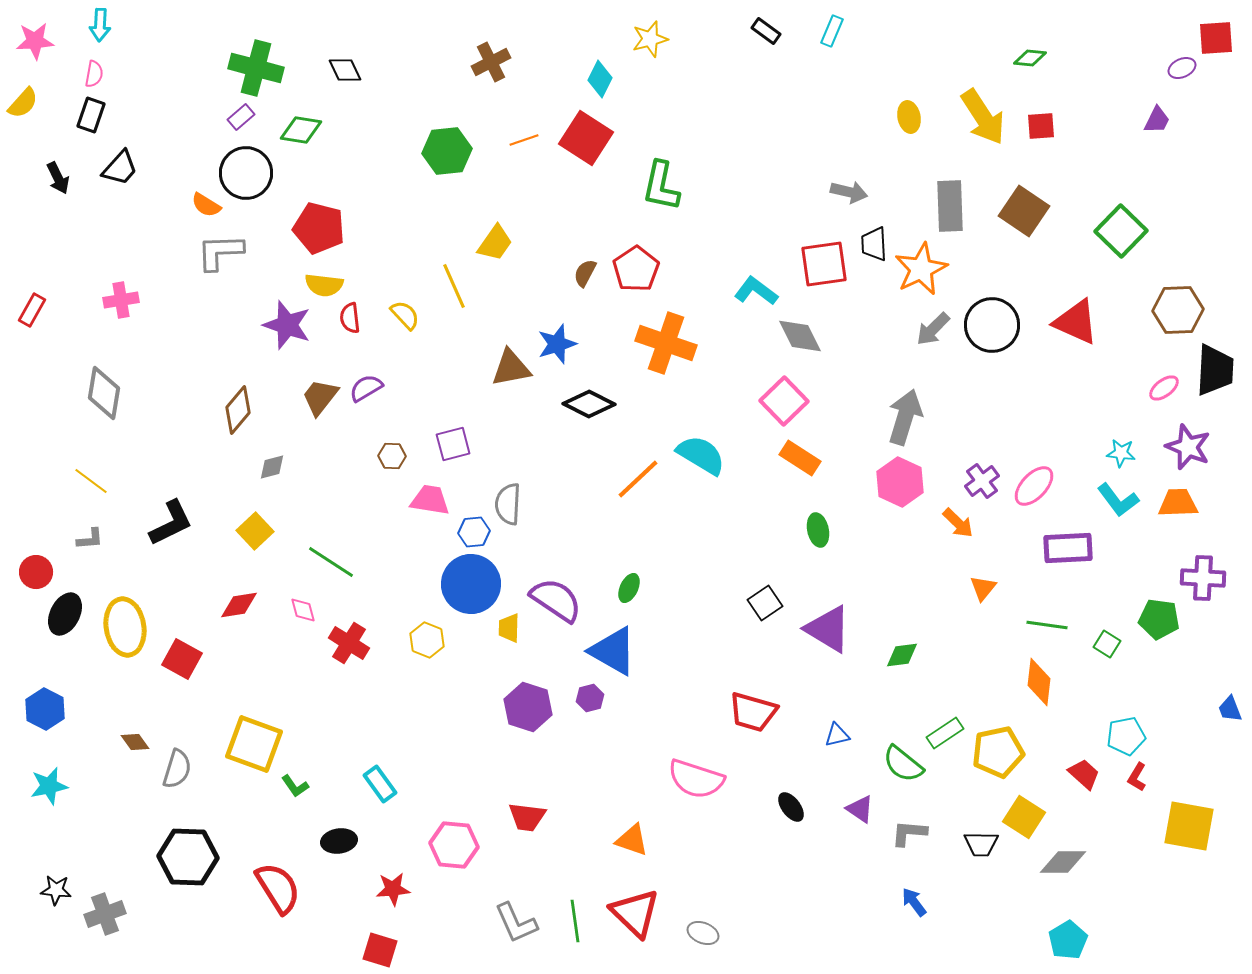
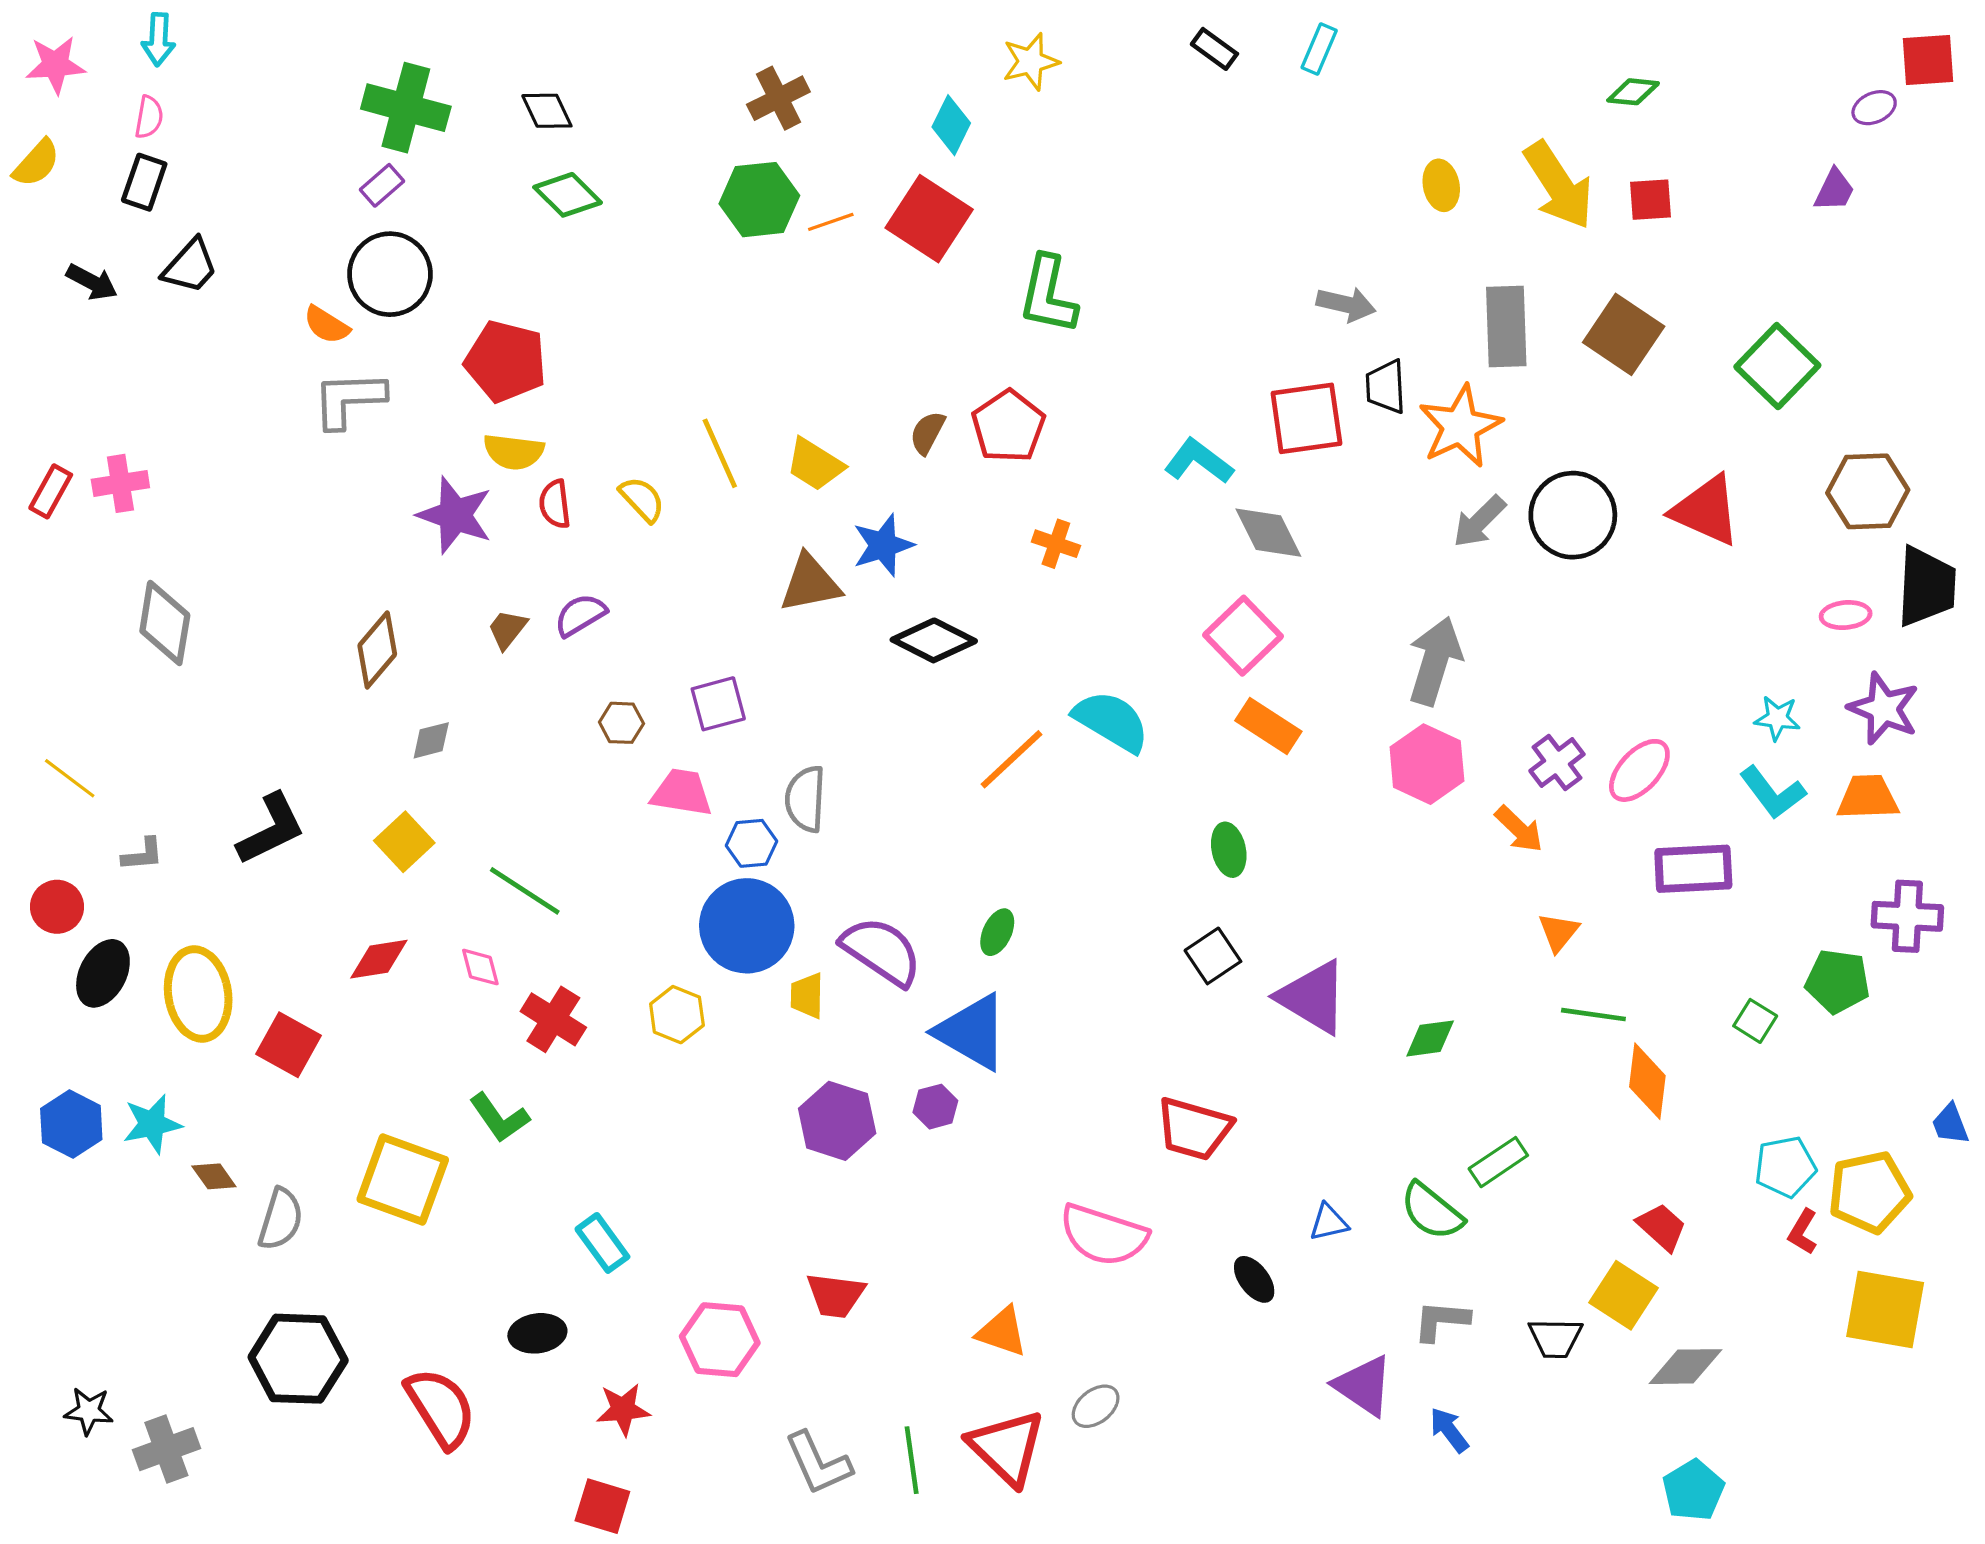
green diamond: (301, 130) -> (568, 195), moved, turned 36
green hexagon: (447, 151) -> (759, 200), moved
black arrow: (58, 178) -> (92, 282), turned -36
yellow trapezoid: (495, 243) -> (815, 464), moved, turned 87
pink cross: (121, 300) -> (120, 483), moved
orange cross: (666, 343) -> (1056, 544), size x0.5
pink ellipse: (1164, 388) -> (1846, 615), turned 32
brown trapezoid: (320, 397) -> (507, 629), size x0.7
yellow line: (91, 481) -> (70, 778), moved
green ellipse: (818, 530) -> (1229, 850), moved
green line: (1047, 625) -> (1593, 1015), moved
blue triangle: (837, 735) -> (1329, 1222), moved
yellow pentagon: (998, 752) -> (1869, 1192), moved
red trapezoid: (1084, 774) -> (1662, 1227), moved
cyan star: (49, 786) -> (152, 1124), moved
green L-shape: (295, 786) -> (499, 1118), moved, size x1.4
purple triangle: (860, 809) -> (1364, 1386), moved, size x1.4
gray ellipse: (703, 933) -> (1096, 1406), moved, turned -60

